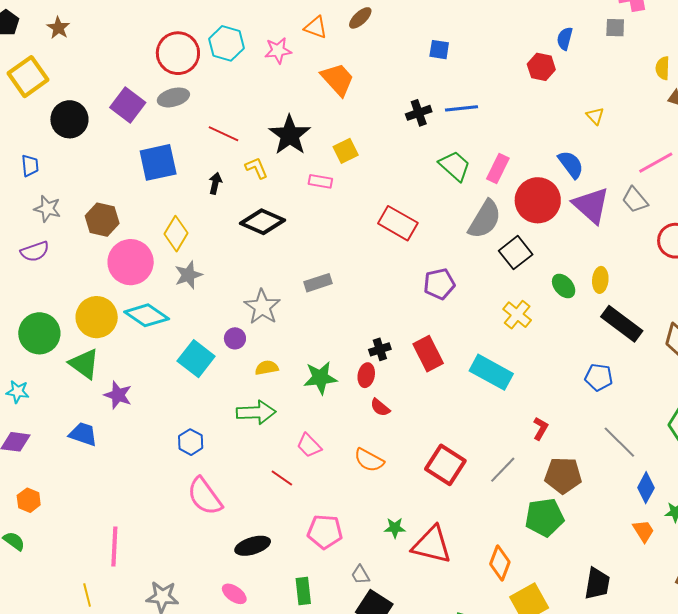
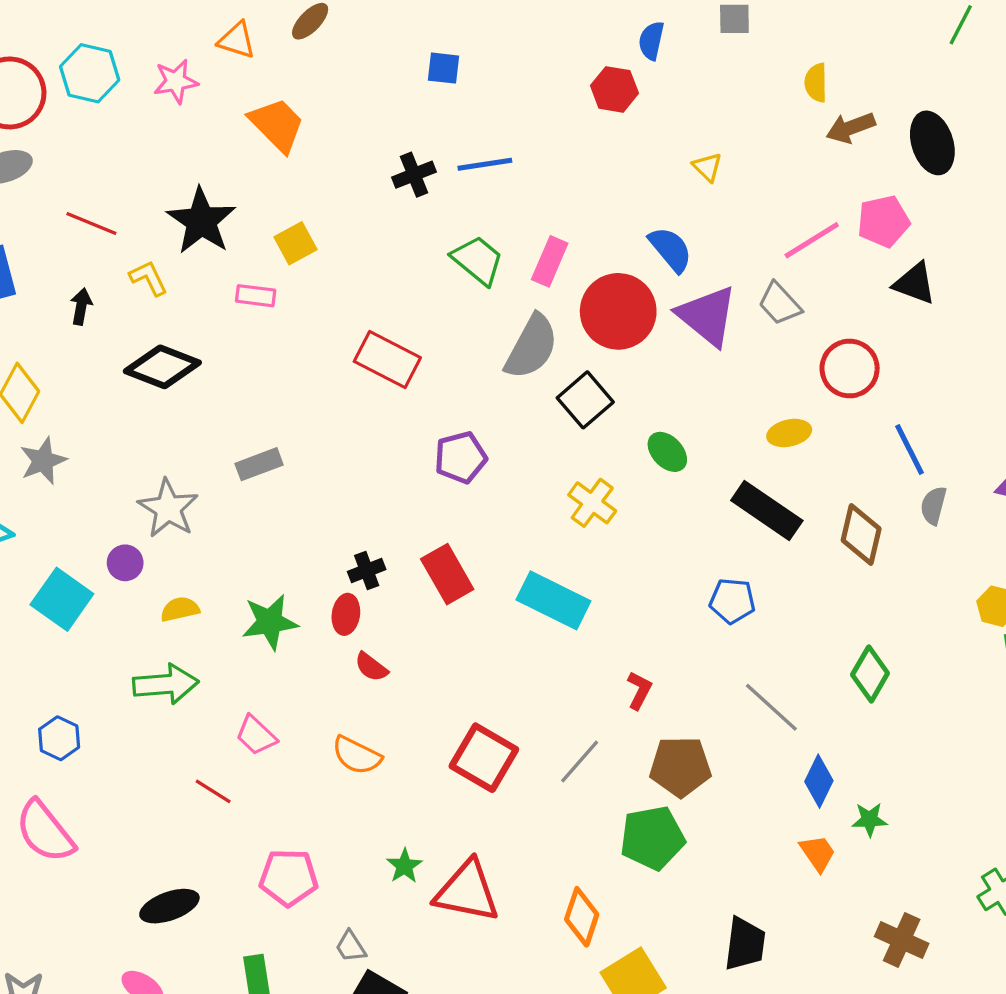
yellow ellipse: (600, 280) -> (789, 433), moved, turned 75
pink semicircle: (205, 496) -> (45, 832), moved
green star: (395, 528) -> (404, 866), turned -30

